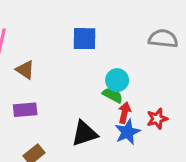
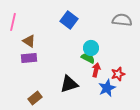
blue square: (84, 39) -> (69, 20), turned 36
purple rectangle: (25, 110) -> (29, 58), moved
blue star: (127, 132) -> (107, 88), moved

